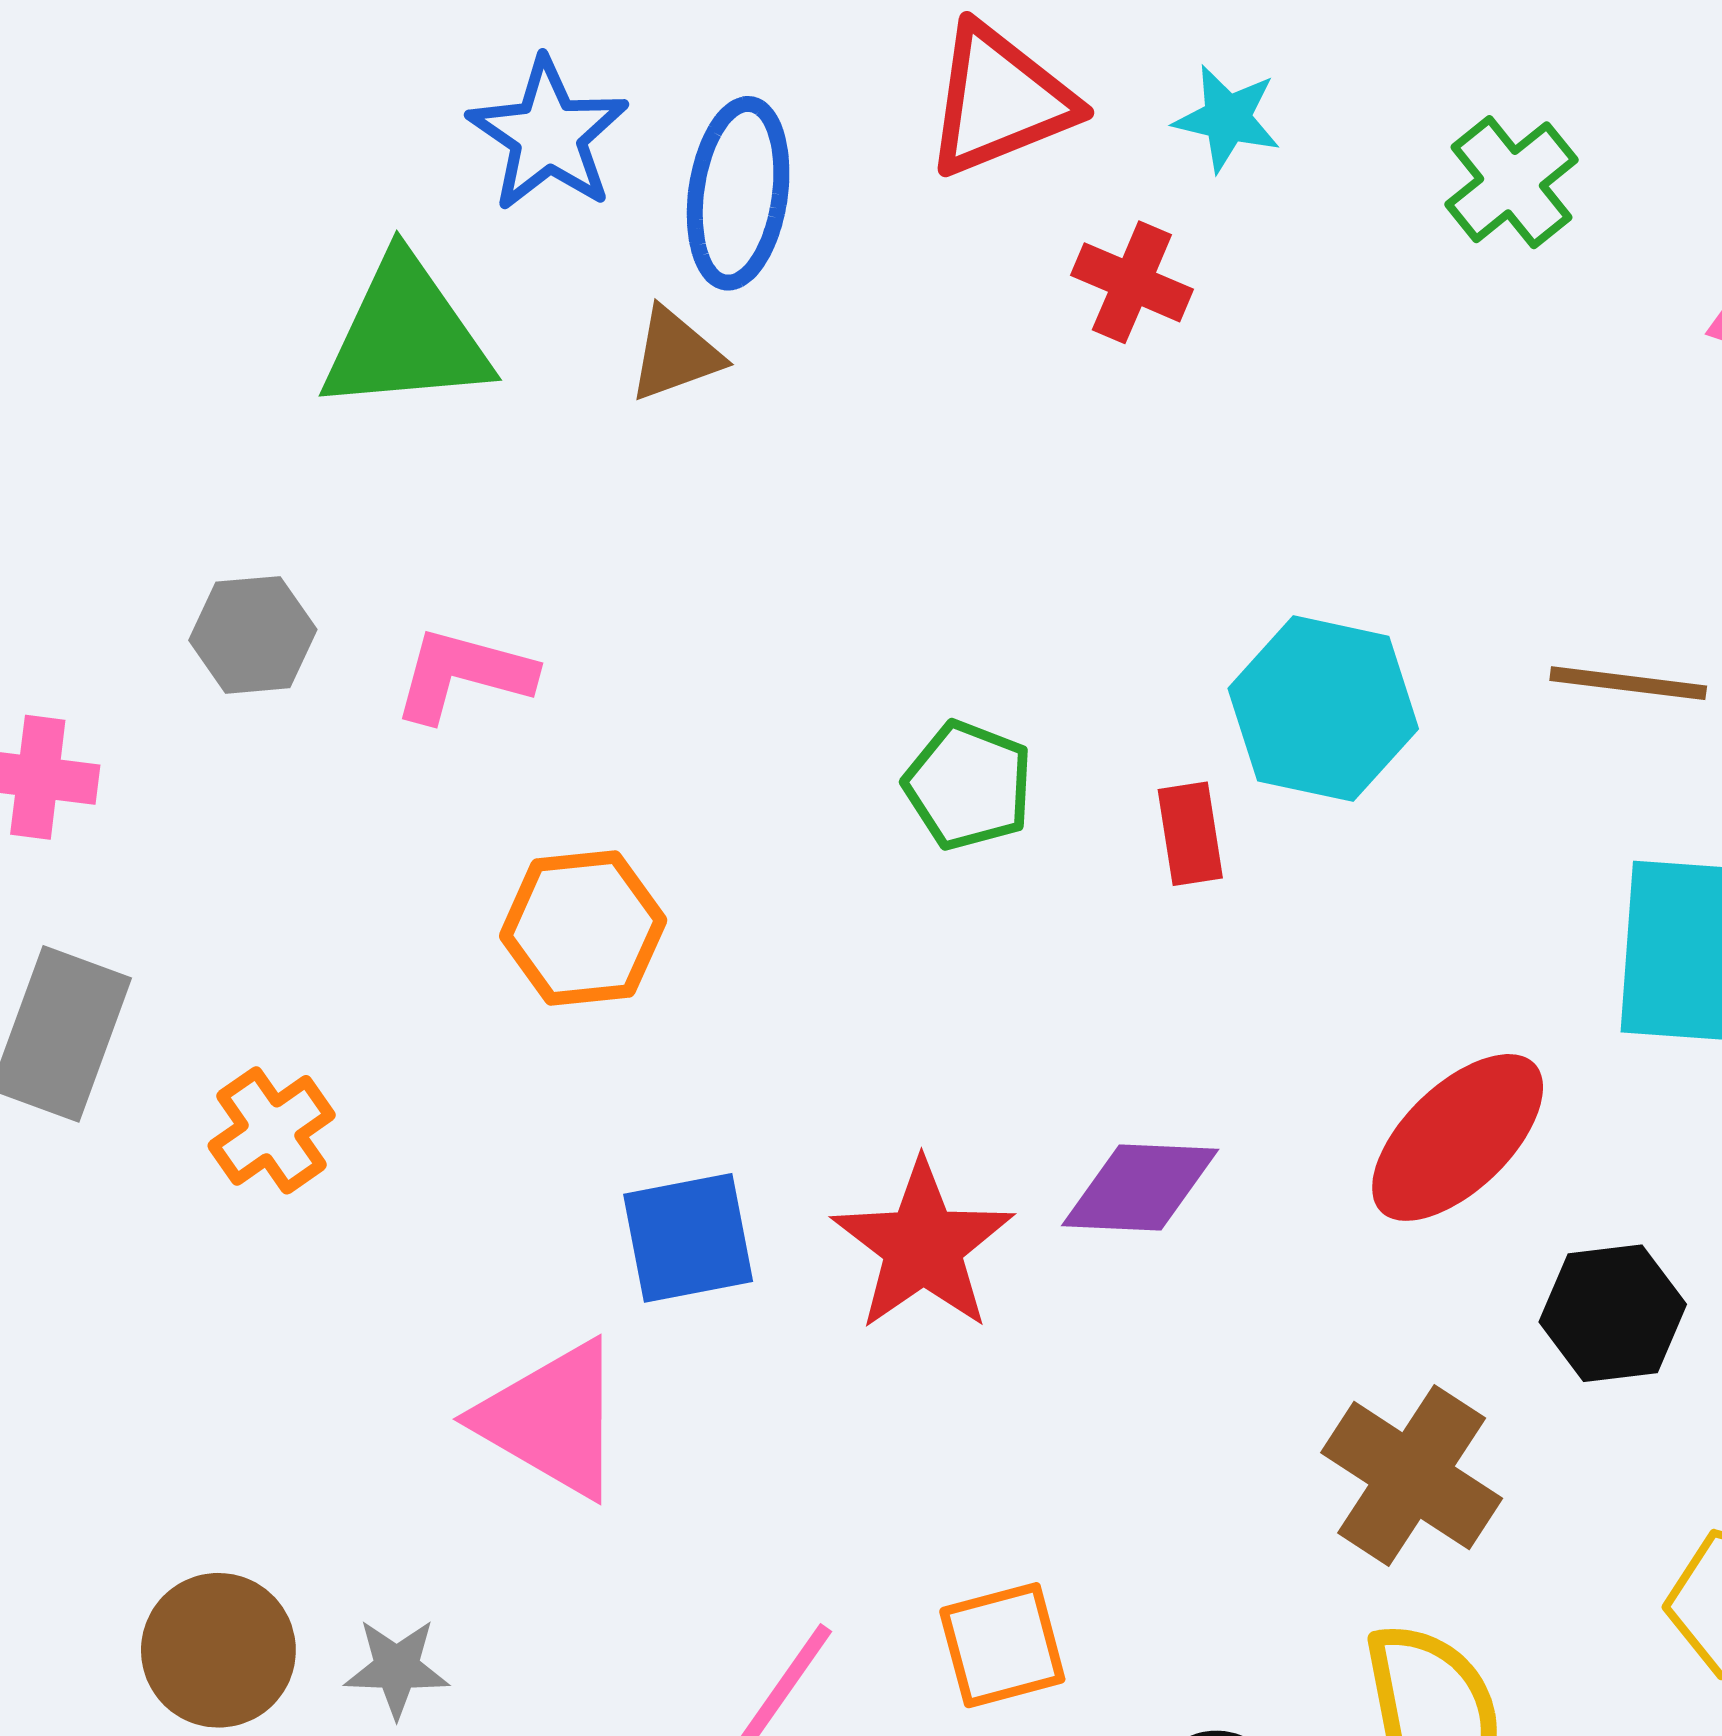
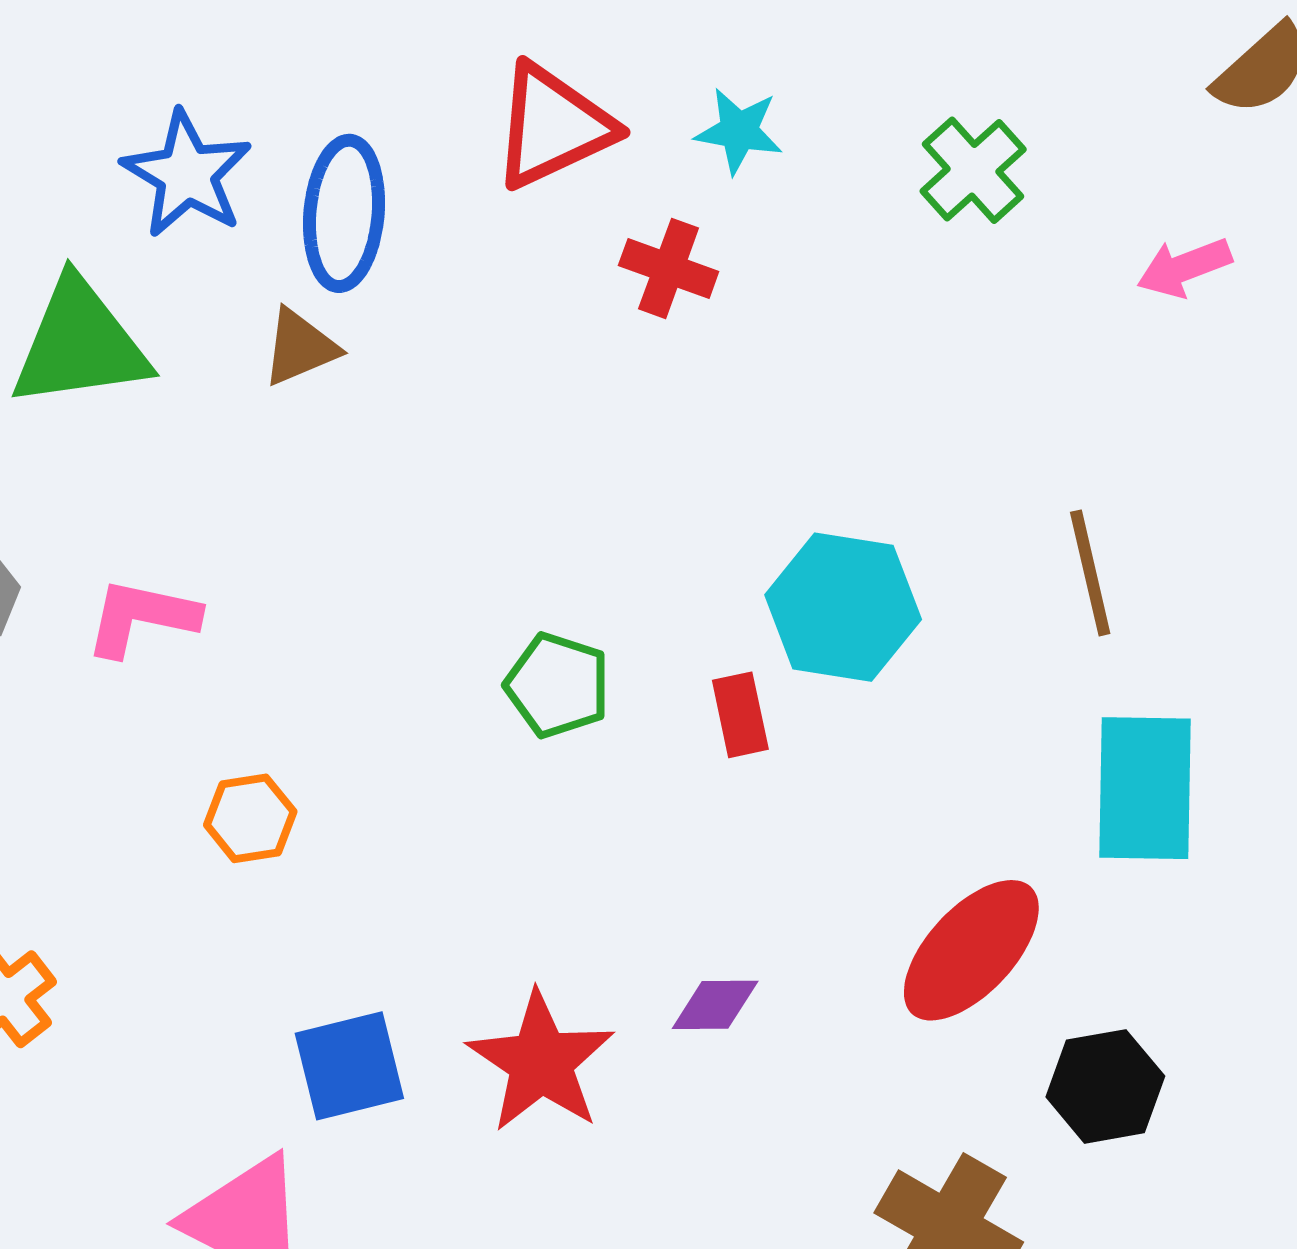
brown line: (1628, 683) -> (1090, 573), turned 73
orange hexagon: (583, 928) -> (250, 818), size x0.7
purple diamond: (1140, 1187) -> (715, 1005), size x0.7

